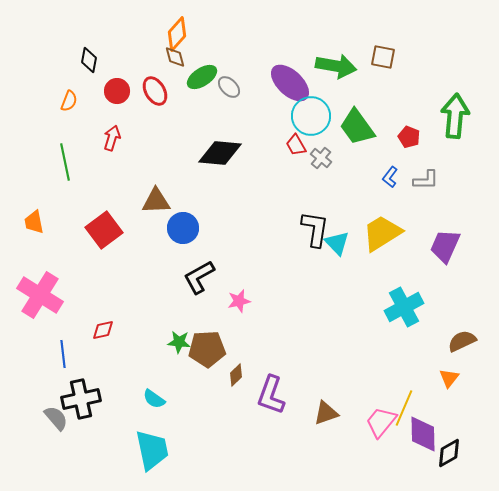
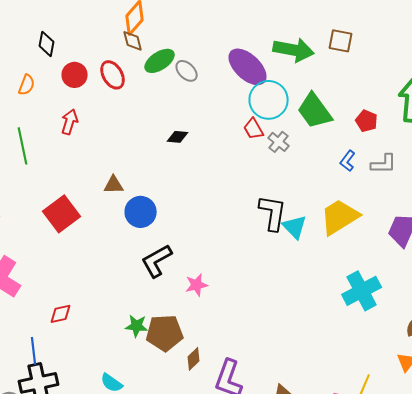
black diamond: (220, 153) -> (178, 137), size x0.5
brown triangle: (156, 201) -> (114, 185), size x0.7
blue line: (63, 354) -> (34, 351), moved

